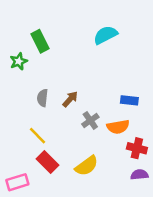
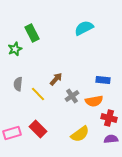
gray semicircle: (43, 98) -> (18, 84), moved
yellow line: (37, 136) -> (38, 94), moved
yellow semicircle: (87, 166) -> (80, 134), moved
pink rectangle: (17, 182) -> (12, 133), moved

